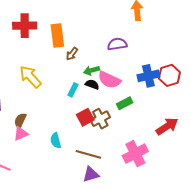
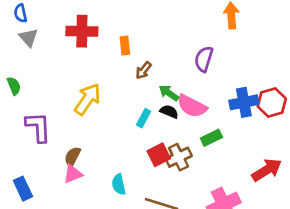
orange rectangle: (57, 35) -> (125, 45), size x0.6
purple semicircle: (117, 44) -> (204, 59), turned -66
green arrow: (92, 70) -> (169, 93), turned 49
yellow arrow: (30, 77) -> (88, 99), turned 75

